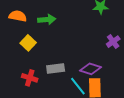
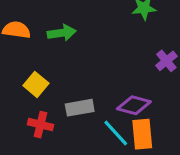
yellow square: (28, 43) -> (36, 84), moved

